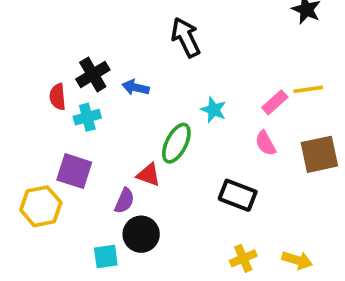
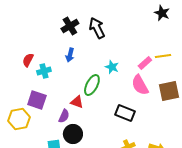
black cross: (93, 74) -> (70, 26), moved
blue arrow: (136, 87) -> (70, 55), turned -88
red semicircle: (58, 97) -> (28, 60), turned 32
pink semicircle: (266, 143) -> (140, 85), size x1.5

